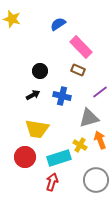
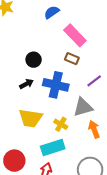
blue cross: (62, 96) -> (56, 85), size x1.4
yellow cross: (80, 145) -> (61, 124), moved
red circle: (25, 157) -> (14, 161), moved

